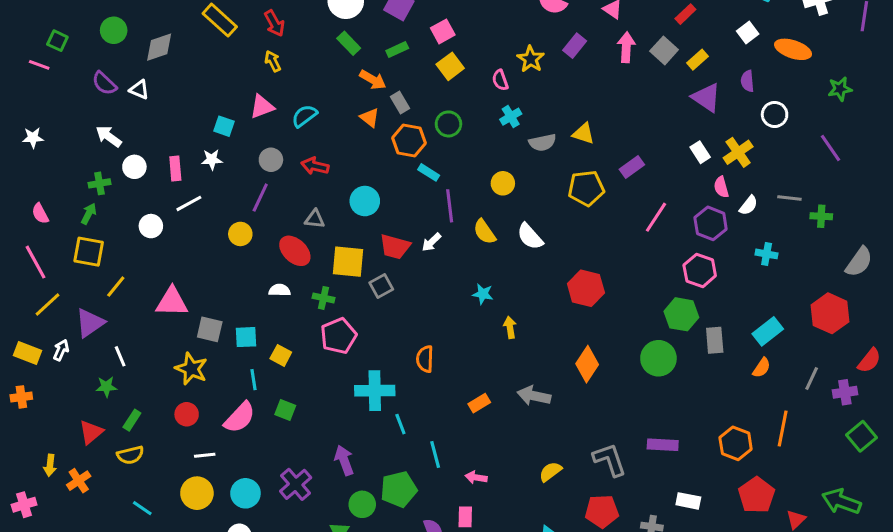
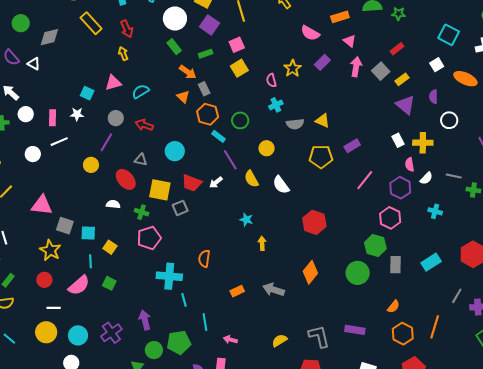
green circle: (448, 124) -> (240, 120), moved
yellow cross: (738, 152) -> (423, 143), turned 30
purple line: (450, 206) -> (230, 160), turned -30
orange semicircle: (762, 368) -> (393, 307), moved

